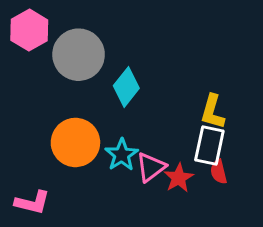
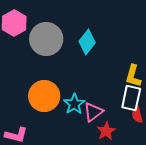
cyan diamond: (126, 87) -> (87, 42), moved
red star: (179, 178) -> (106, 131), moved

